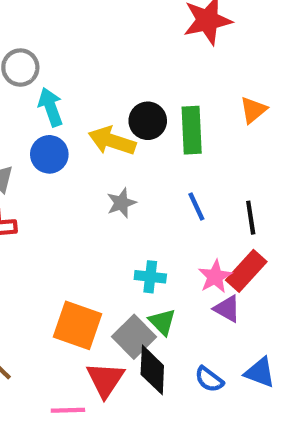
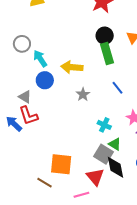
black circle: (148, 121) -> (105, 36), moved
cyan cross: (150, 277) -> (104, 125), turned 32
orange square: (77, 325) -> (61, 164), moved

